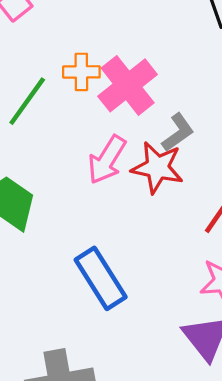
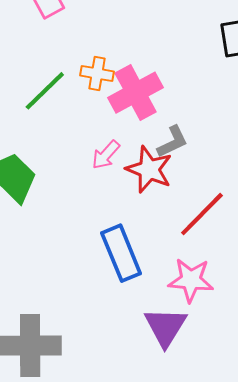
pink arrow: (107, 160) -> (106, 155), size x0.7
blue rectangle: (101, 278) -> (121, 253), moved

